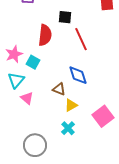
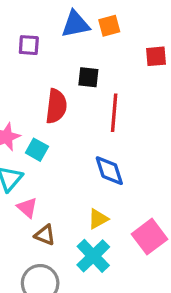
red line: (81, 39) -> (114, 113), turned 30
brown triangle: (59, 89) -> (45, 235), moved
cyan cross: (68, 128) -> (93, 256), size x1.5

